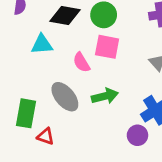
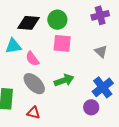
pink semicircle: (81, 62) -> (32, 59), moved
red triangle: (46, 136) -> (33, 113), moved

